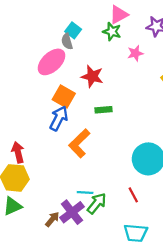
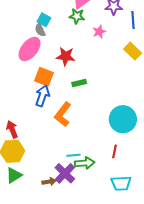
red line: (133, 195) -> (114, 151), turned 48
green arrow: (97, 203) -> (85, 163), turned 54
brown arrow: (52, 219) -> (49, 182), turned 48

